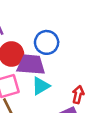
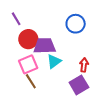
blue circle: (47, 42) -> (76, 24), moved

